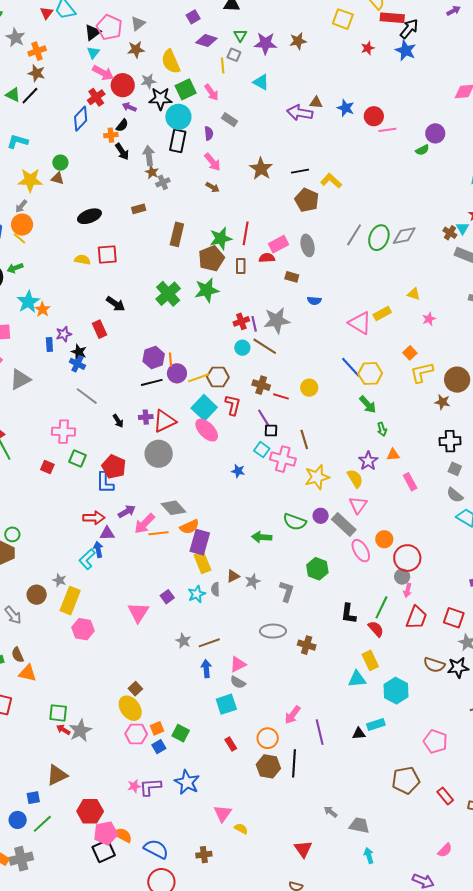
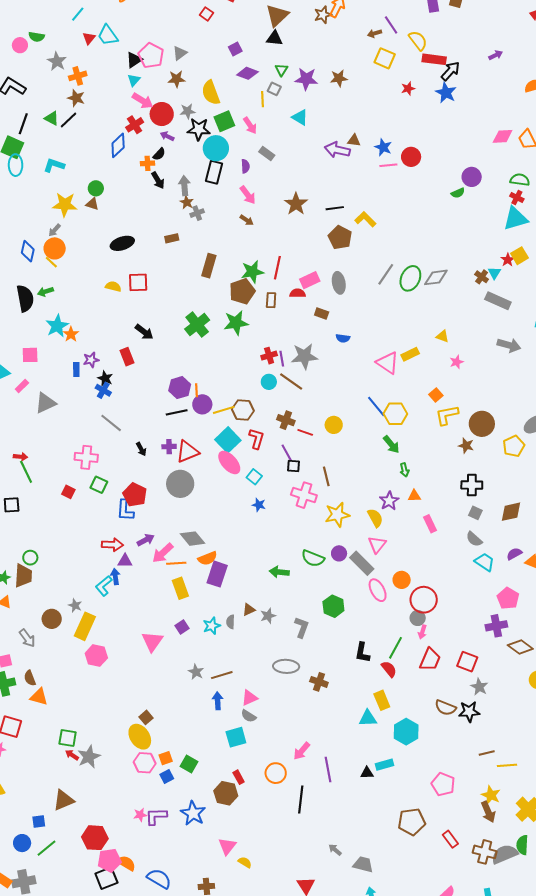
pink line: (387, 130) -> (388, 165), moved
cyan square: (262, 450) -> (254, 477), moved
yellow rectangle: (202, 562) -> (180, 588), moved
brown hexagon: (268, 766) -> (226, 793), moved

